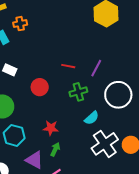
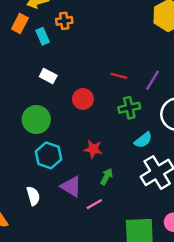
green arrow: (55, 149) -> (107, 177), moved

